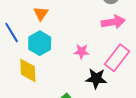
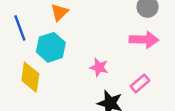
pink rectangle: (117, 58) -> (140, 83), size x0.6

